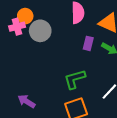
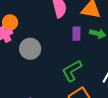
gray circle: (40, 31) -> (30, 49), moved

